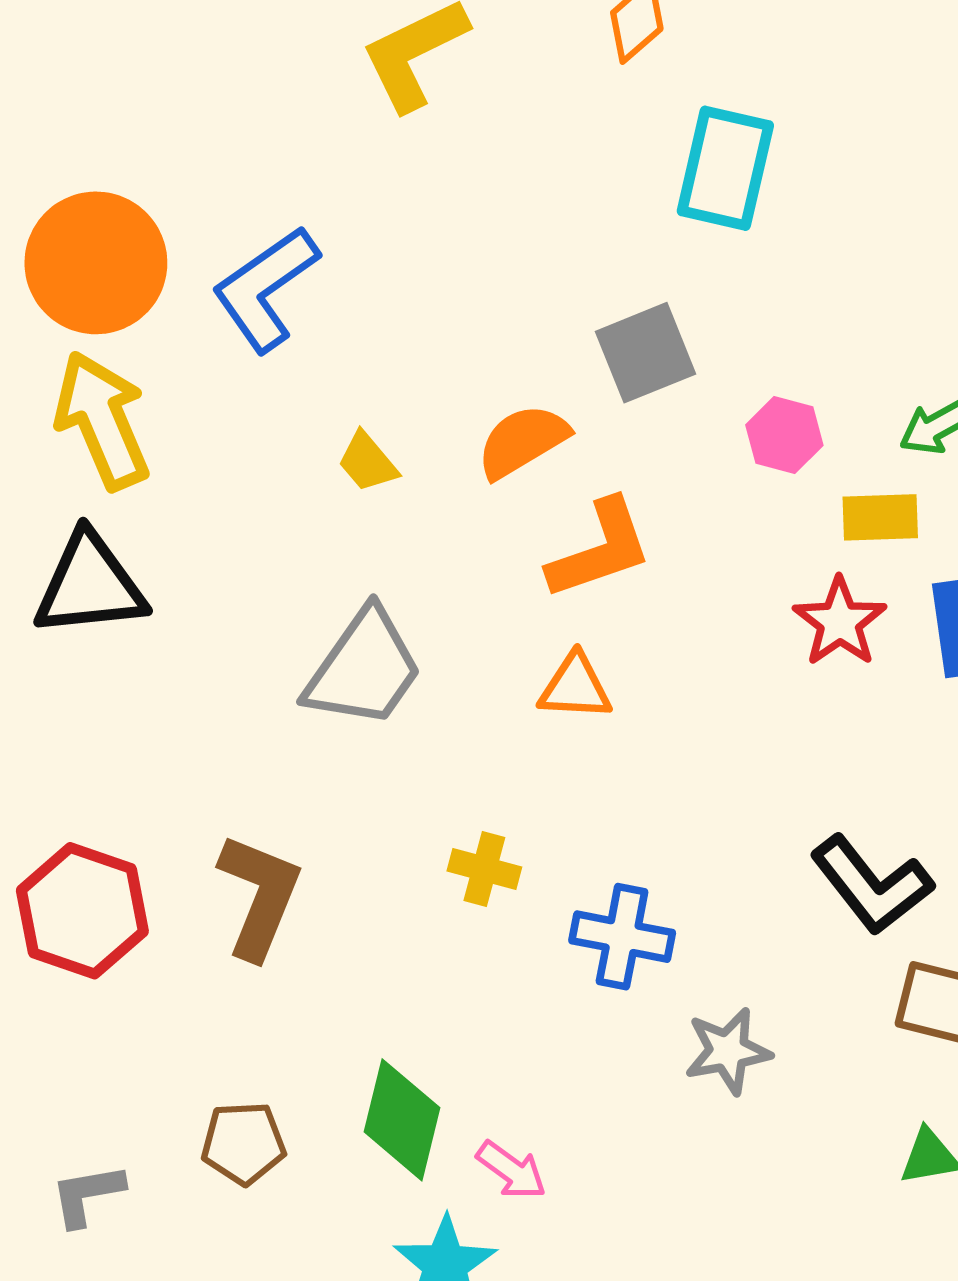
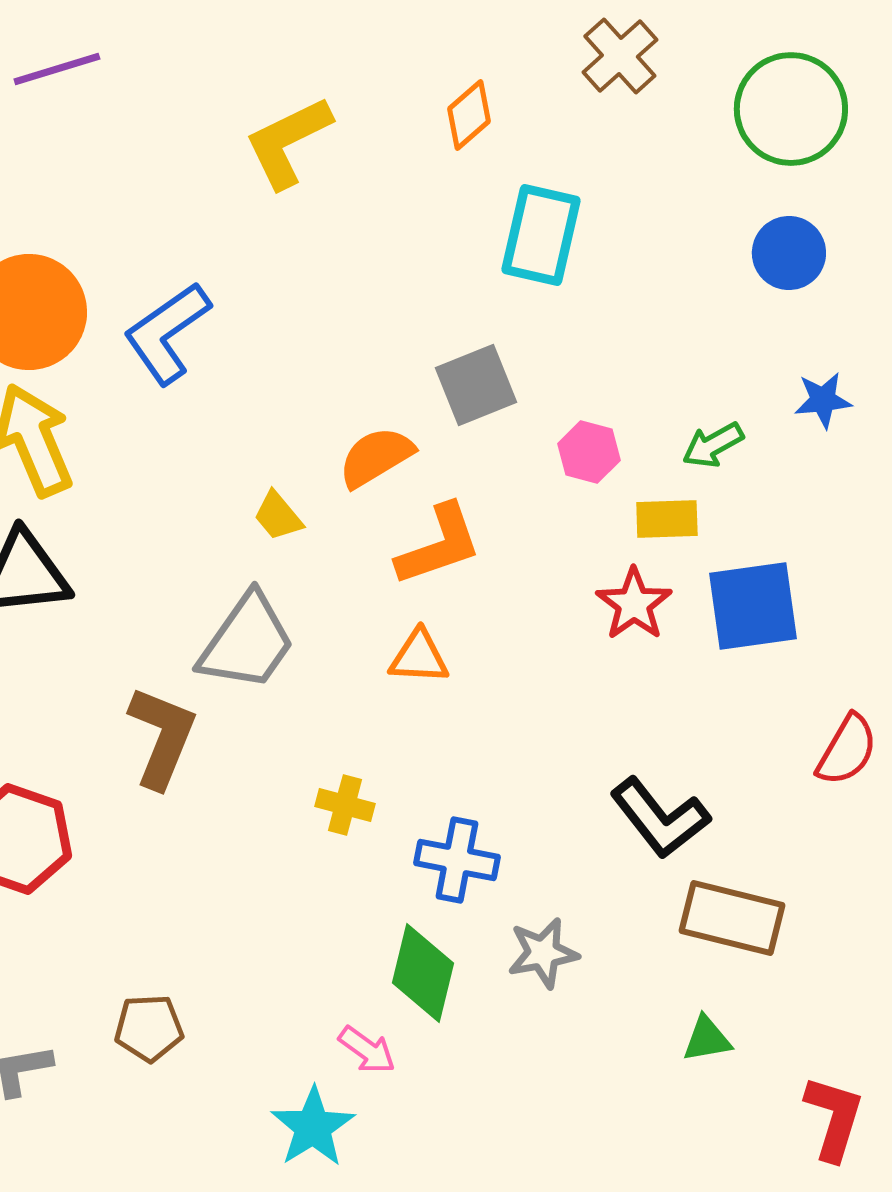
yellow trapezoid: (368, 462) -> (278, 516), moved
brown L-shape: (259, 896) -> (162, 737), moved
green diamond: (402, 1120) -> (423, 973), moved

